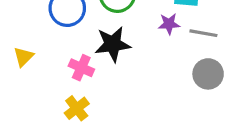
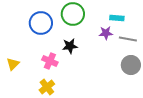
black star: (113, 44) -> (70, 46), size x0.7
yellow triangle: (23, 57) -> (13, 64), moved

